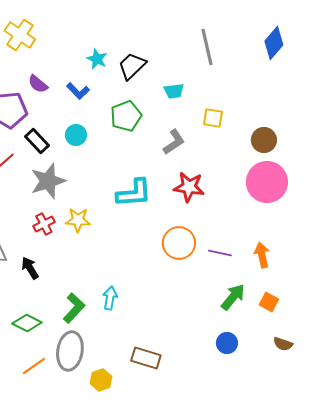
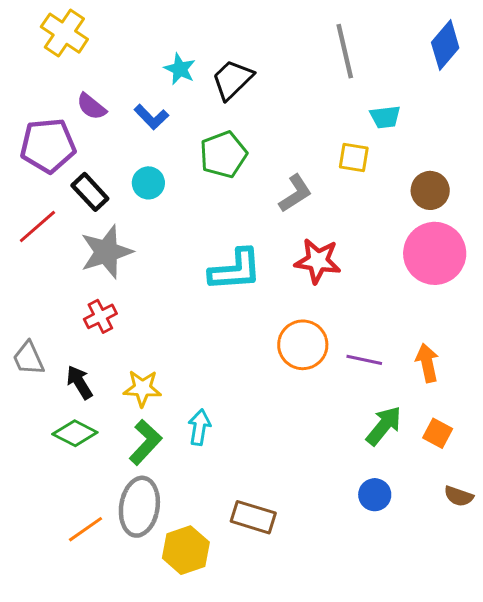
cyan trapezoid: (174, 91) -> (385, 117), moved
yellow star: (78, 220) -> (142, 388), moved
green diamond: (27, 323) -> (75, 433), moved
yellow hexagon: (101, 380) -> (186, 550), size x1.4

